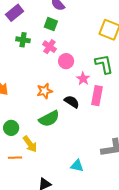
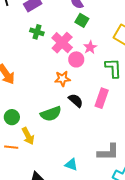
green square: (51, 24) -> (82, 20), moved
pink cross: (49, 47) -> (62, 43), size x1.5
pink star: (83, 79) -> (90, 47), moved
orange star: (45, 91) -> (62, 79), moved

